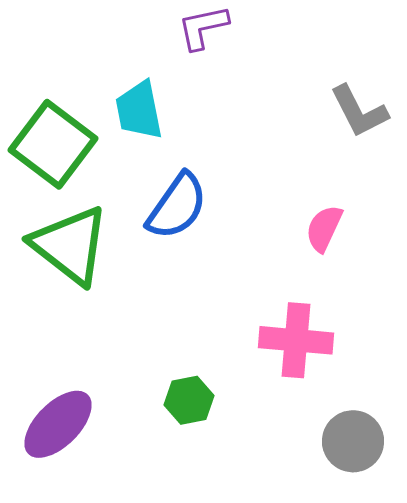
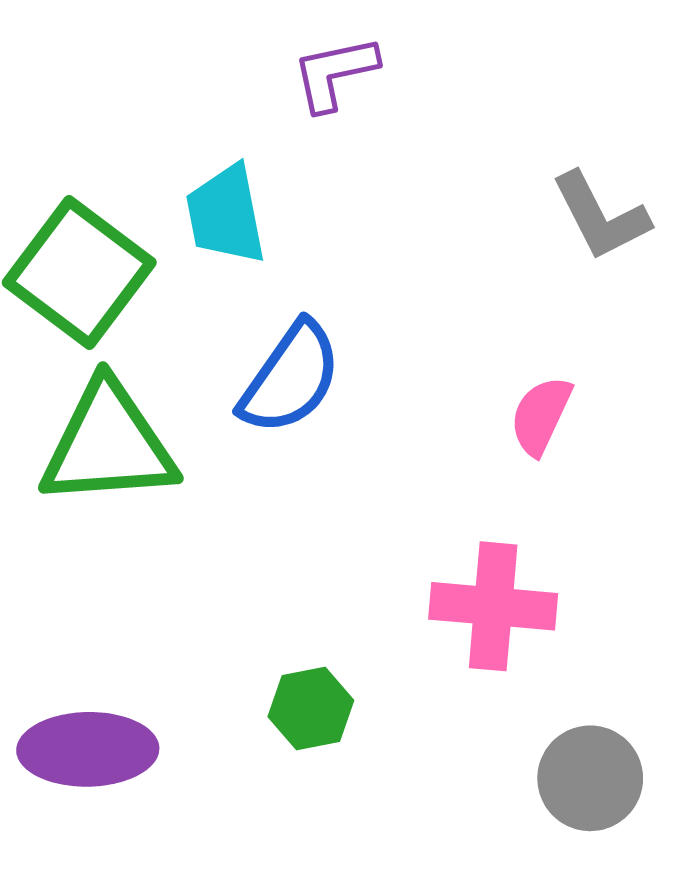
green triangle: (70, 245) -> (108, 445), turned -42
purple ellipse: (58, 424) -> (88, 749), turned 44

